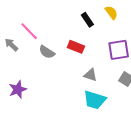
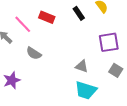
red rectangle: (76, 47) -> (47, 17), moved
gray semicircle: (47, 52) -> (34, 53), moved

